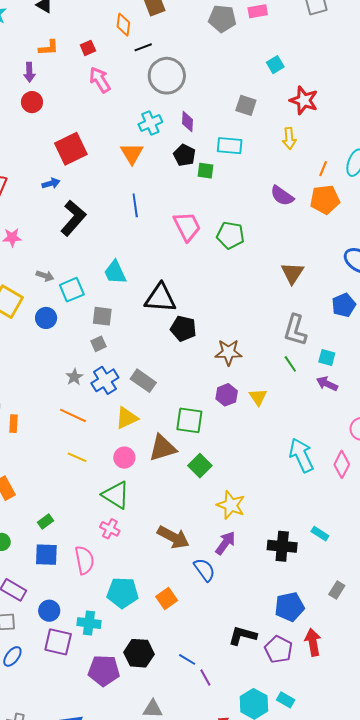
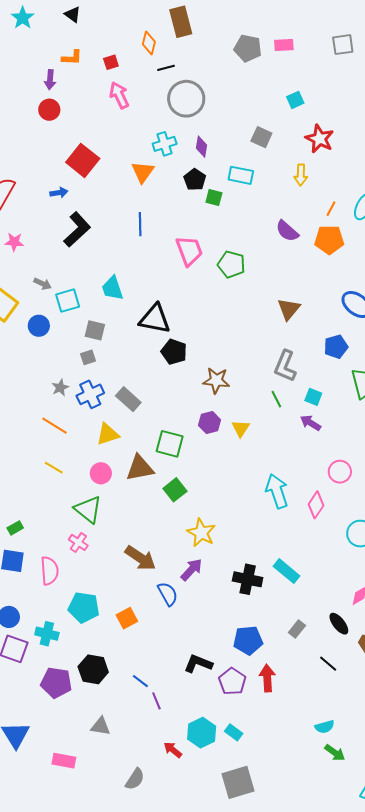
red square: (71, 149) -> (83, 160), turned -32
cyan rectangle: (320, 534) -> (287, 571), size x1.5

